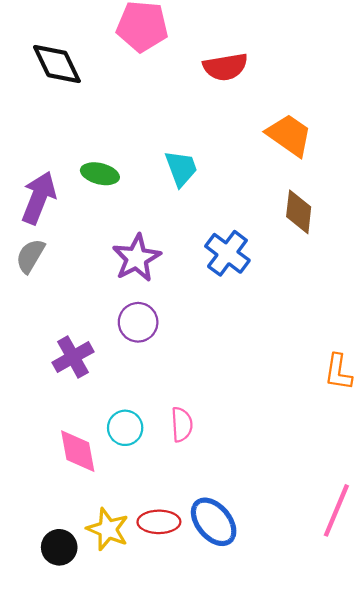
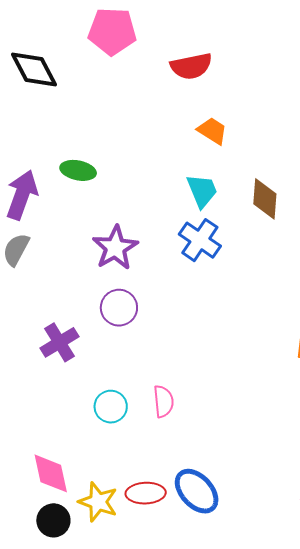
orange trapezoid: (289, 135) -> (212, 131), moved, size x0.7
cyan trapezoid: (181, 168) -> (202, 191), moved
pink diamond: (78, 451) -> (51, 473), moved

